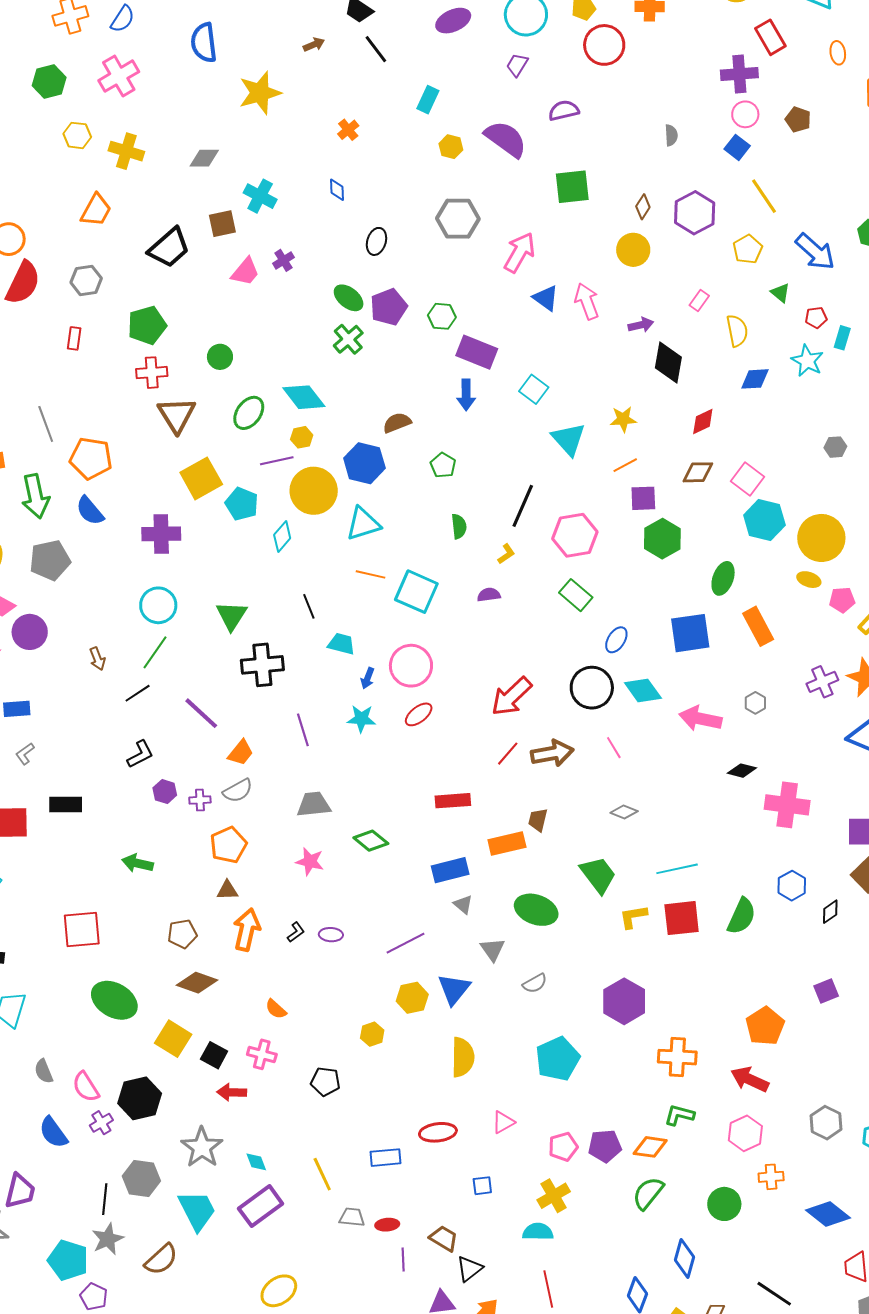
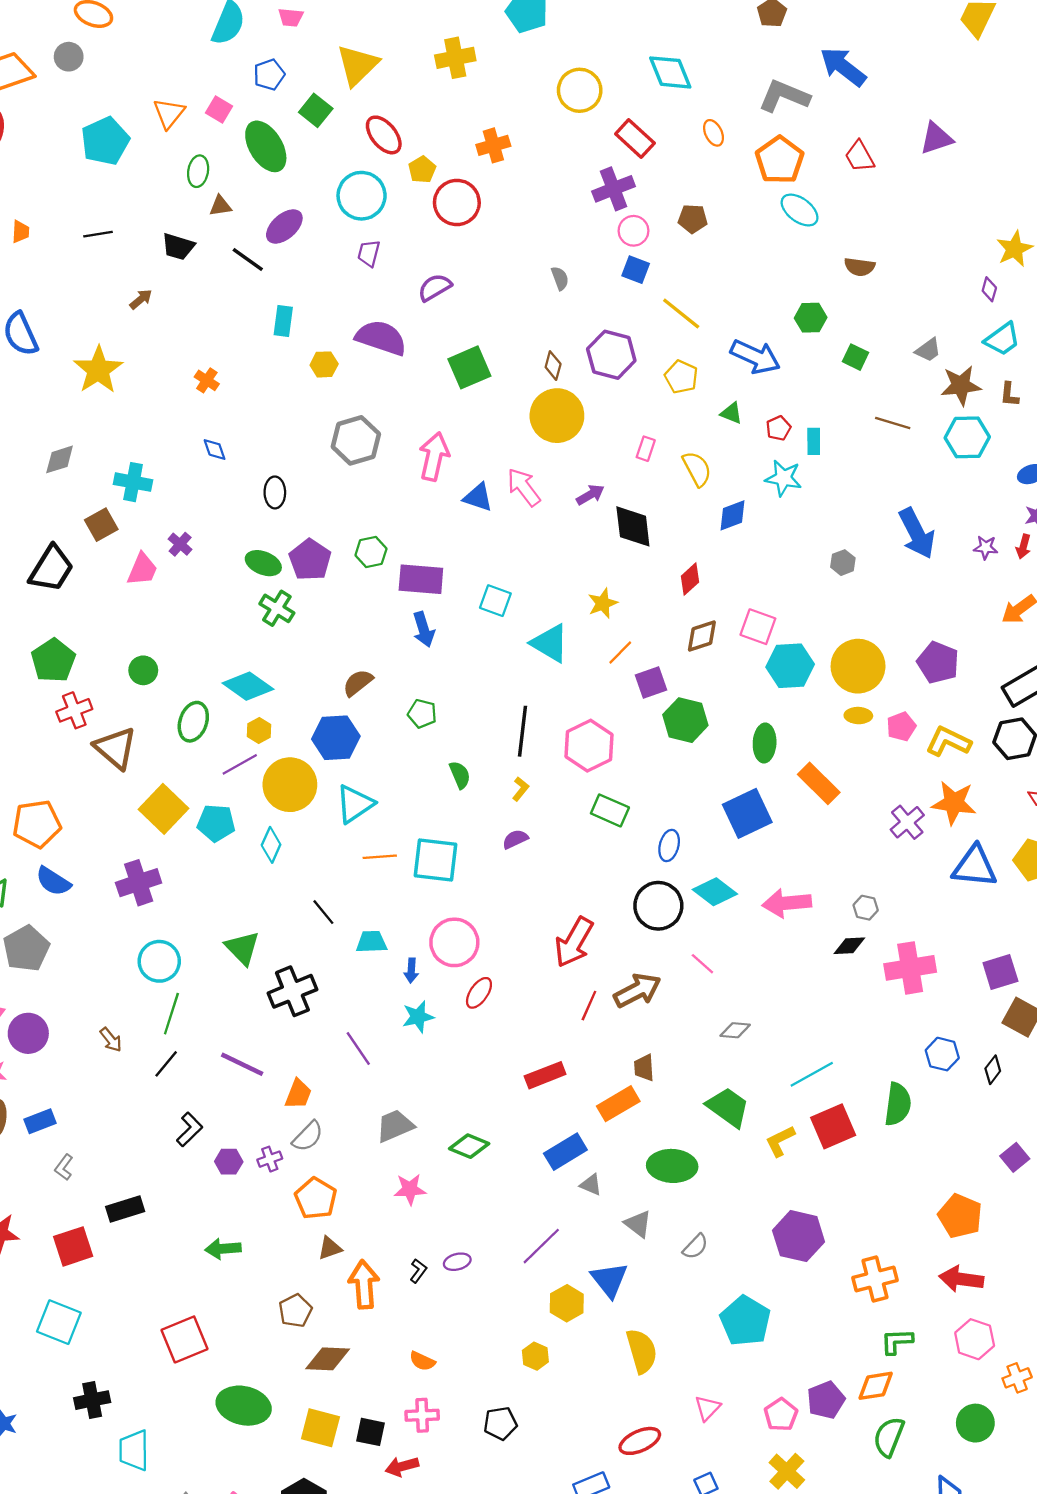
black line: (376, 49) -> (248, 259), moved
yellow circle: (633, 250) -> (557, 416), size x1.4
gray hexagon: (755, 703) -> (866, 908), moved

